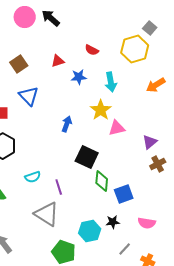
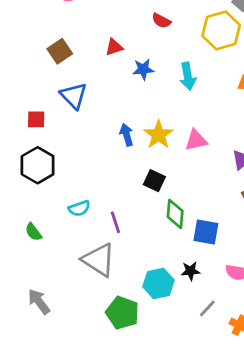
red semicircle: (92, 50) -> (161, 21), moved
yellow star: (101, 110) -> (159, 135), moved
blue arrow: (67, 124) -> (127, 135), turned -35
black square: (87, 157) -> (154, 181), size x0.7
blue square: (124, 194) -> (206, 232), turned 30

